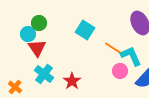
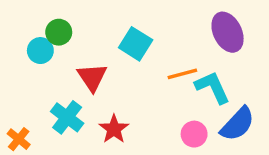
red triangle: (37, 48) -> (92, 77), moved
orange line: (113, 48) -> (182, 74), turned -48
pink circle: (120, 71) -> (194, 134), moved

